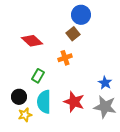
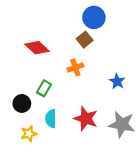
blue star: (105, 83) -> (117, 81), moved
black circle: (19, 97) -> (22, 103), moved
cyan semicircle: (44, 102) -> (51, 119), size x0.7

